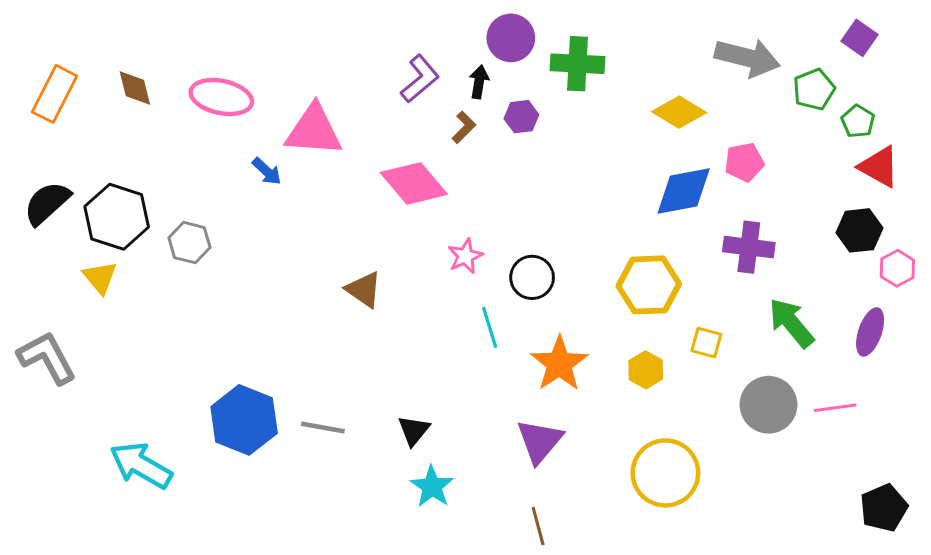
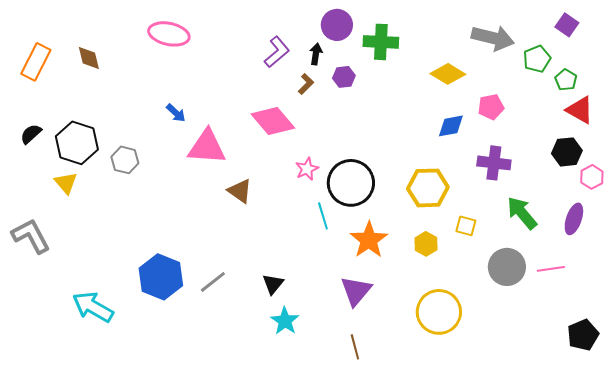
pink ellipse: (221, 97) -> (169, 34), moved
pink triangle: (314, 130) -> (207, 147), moved
blue diamond: (684, 191) -> (451, 126), size x0.7
black semicircle: (47, 203) -> (31, 134), size x0.7
black circle: (532, 277) -> (351, 183), size x1.6
gray line: (323, 427) -> (213, 282), turned -48

